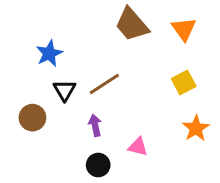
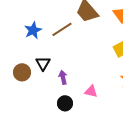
brown line: (104, 84) -> (62, 29), moved
black triangle: (65, 90) -> (43, 63), moved

